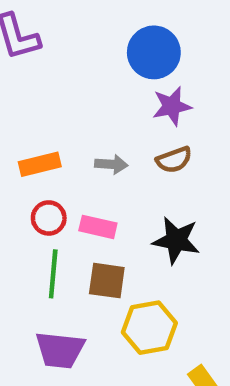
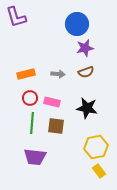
yellow hexagon: (149, 328) -> (96, 147), moved

